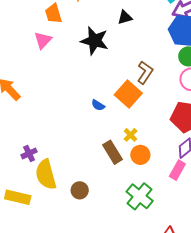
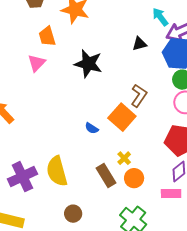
black triangle: (125, 17) -> (139, 44), moved
purple cross: (29, 153) -> (22, 177), size x1.8
pink rectangle: (177, 170) -> (171, 194), turned 60
yellow semicircle: (46, 175) -> (57, 171), moved

